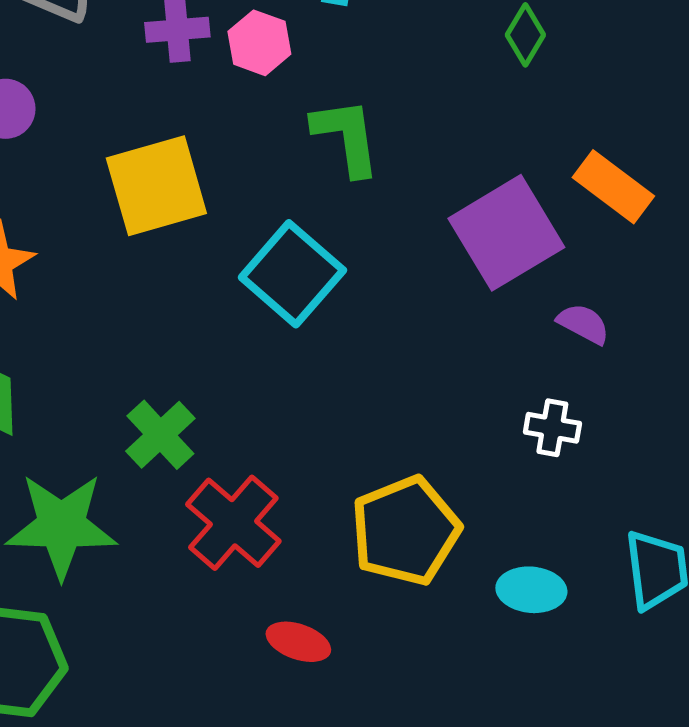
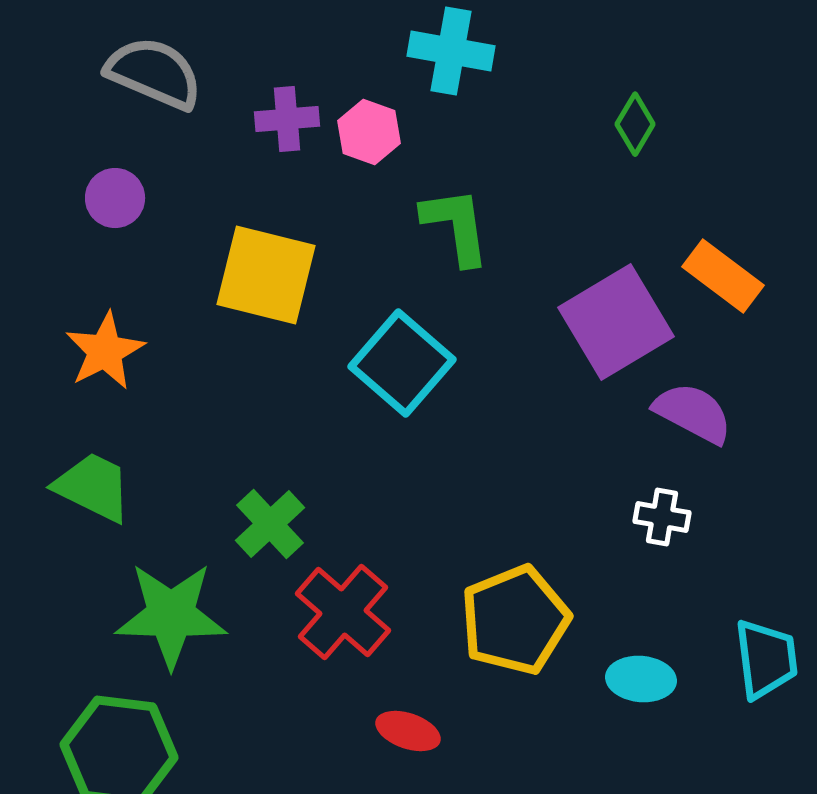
yellow square: (156, 186) -> (266, 275), turned 30
purple semicircle: (583, 324) -> (693, 413), size x1.5

